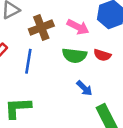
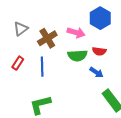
blue arrow: (84, 88) -> (96, 72), moved

